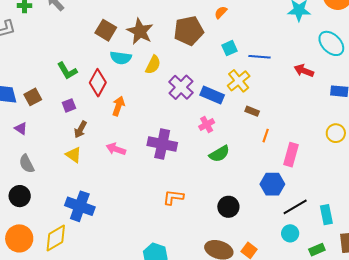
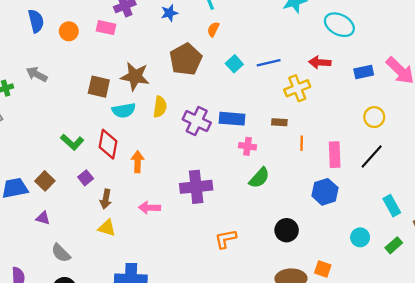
yellow cross: (239, 81) -> (297, 88), moved, turned 35
pink cross: (207, 125) -> (248, 146), moved, turned -35
black line: (295, 207) -> (372, 156), moved

